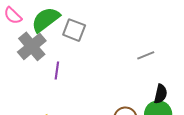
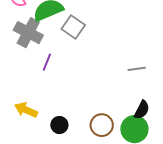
gray cross: (32, 46) -> (28, 33), turned -36

